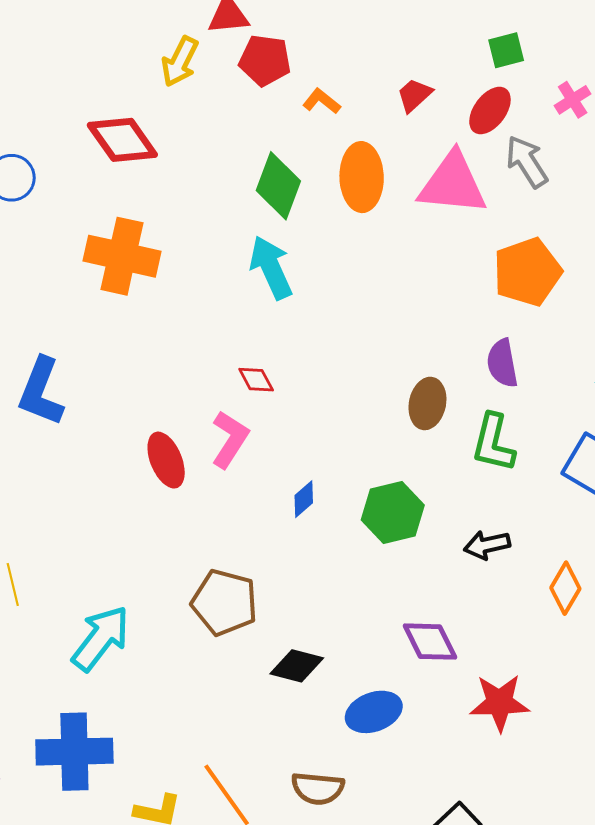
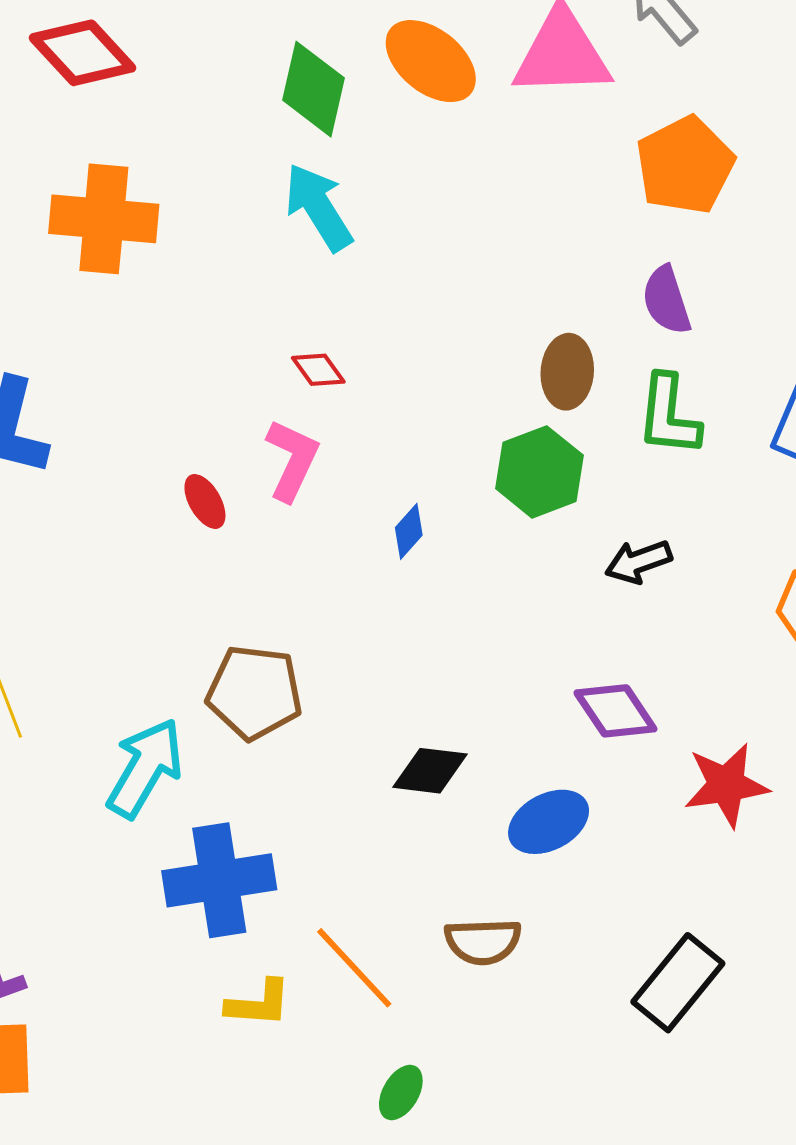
orange ellipse: (362, 177) -> (431, 61), turned -42
red ellipse: (166, 460) -> (205, 501), size x0.7
green hexagon: (393, 513) -> (539, 472), moved
black arrow: (487, 545) -> (638, 562), moved
brown pentagon: (224, 602) -> (255, 692), moved
blue cross: (74, 752) -> (219, 880), moved

